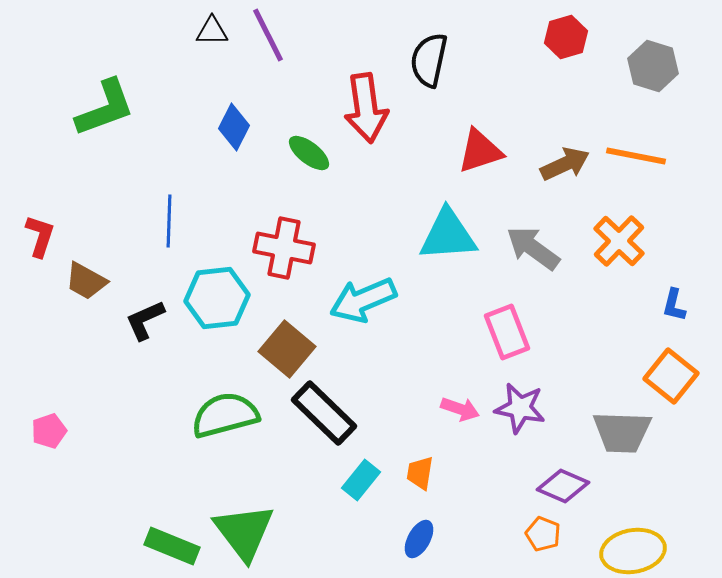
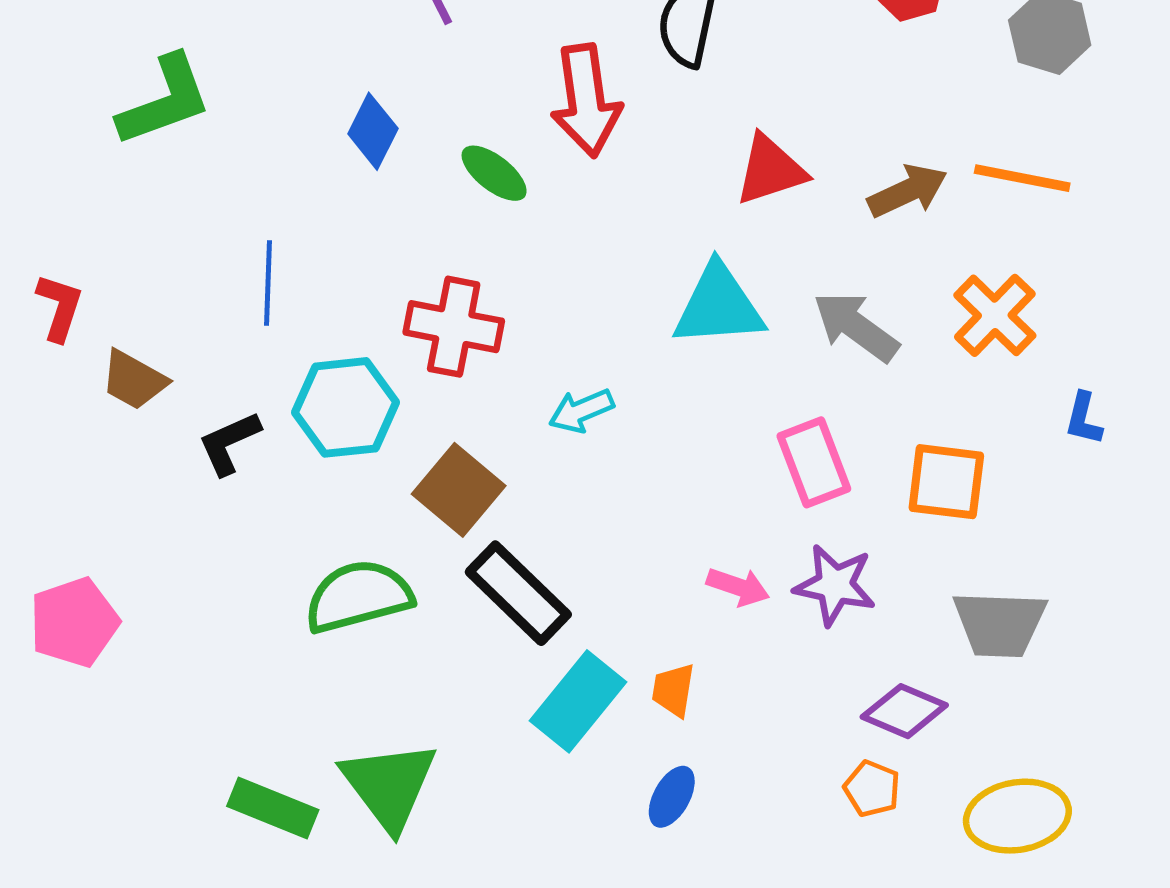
cyan arrow: (363, 300) -> (581, 411), size x0.6
orange square: (671, 376) -> (946, 482), moved, turned -32
pink pentagon: (49, 431) -> (74, 622), size x1.6
cyan rectangle: (361, 480) -> (578, 701), size x1.5

